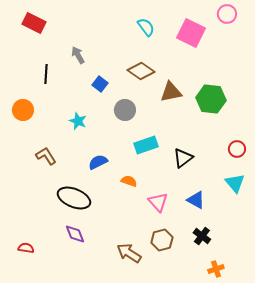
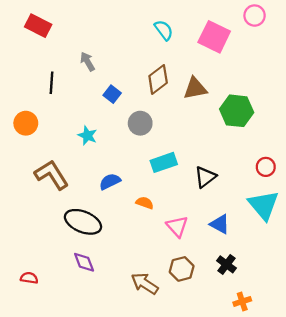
brown diamond: (141, 71) -> (158, 79), turned -72
brown triangle: (171, 92) -> (195, 88), moved
brown L-shape: (46, 156) -> (52, 175), size x1.5
cyan triangle: (235, 183) -> (264, 205), size x1.4

